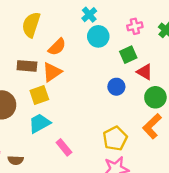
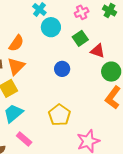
blue circle: (116, 87) -> (62, 69), moved
yellow pentagon: (115, 138) -> (59, 115), moved
pink rectangle: (64, 147) -> (24, 139), moved

